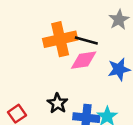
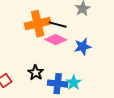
pink diamond: (84, 60) -> (56, 40), turned 35

